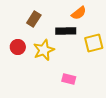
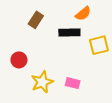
red circle: (18, 47) -> (19, 60), moved
yellow star: (44, 50) -> (42, 82), moved

